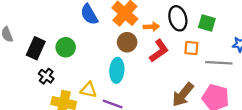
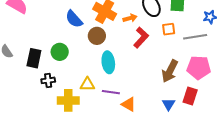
brown circle: (127, 42) -> (97, 36), moved
black cross: (46, 76) -> (48, 80), turned -32

